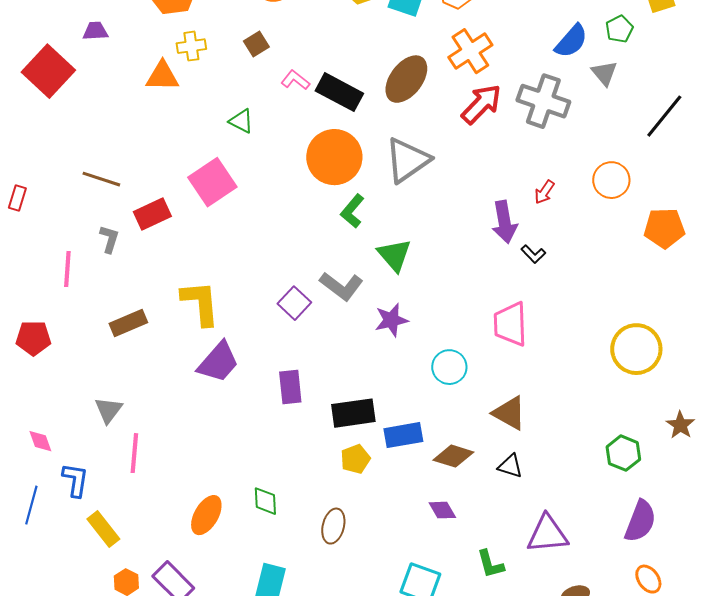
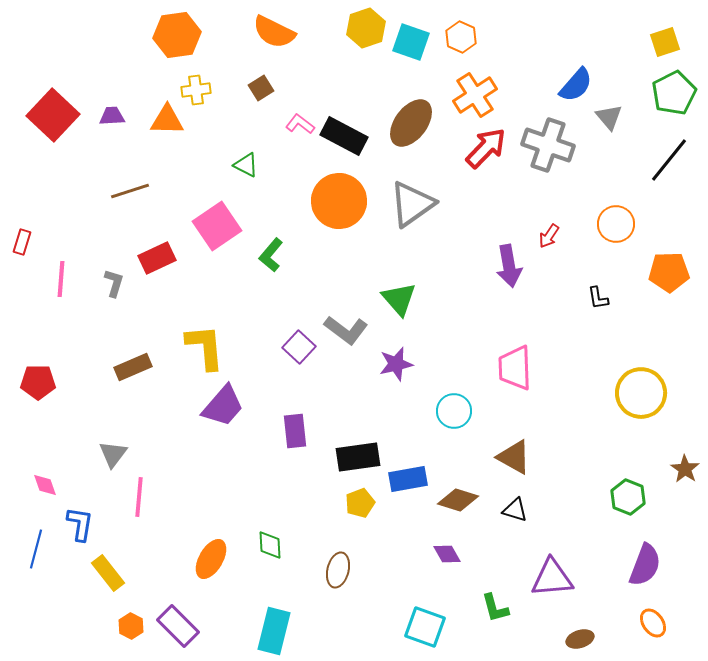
green pentagon: (619, 29) -> (674, 93), moved, size x1.6
purple trapezoid: (95, 31) -> (112, 116), moved
brown line: (101, 179) -> (130, 191), moved, turned -36
green L-shape: (352, 211) -> (271, 255), moved
black L-shape: (533, 254) -> (598, 298), moved, turned 35
pink line: (67, 269) -> (61, 279), moved

